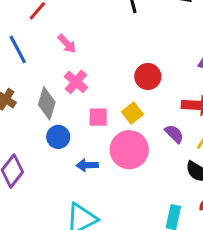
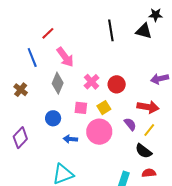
pink arrow: (67, 44) -> (65, 57), size x1.5
pink cross: (76, 82) -> (92, 82), moved
gray diamond: (47, 103) -> (58, 83), moved

